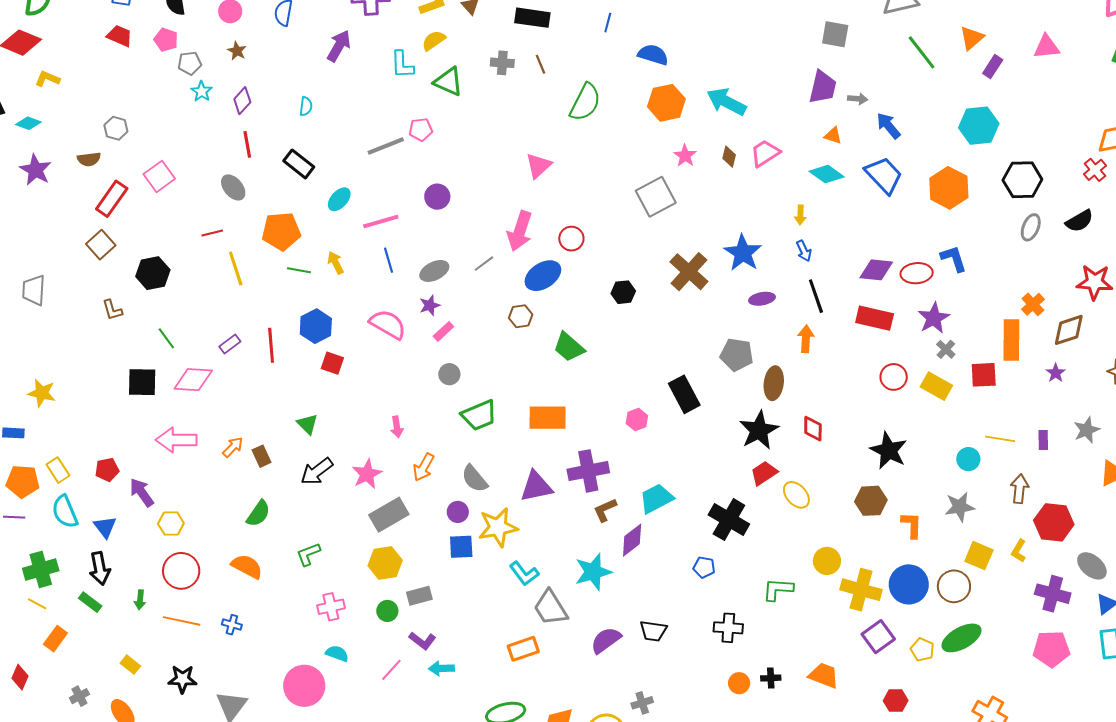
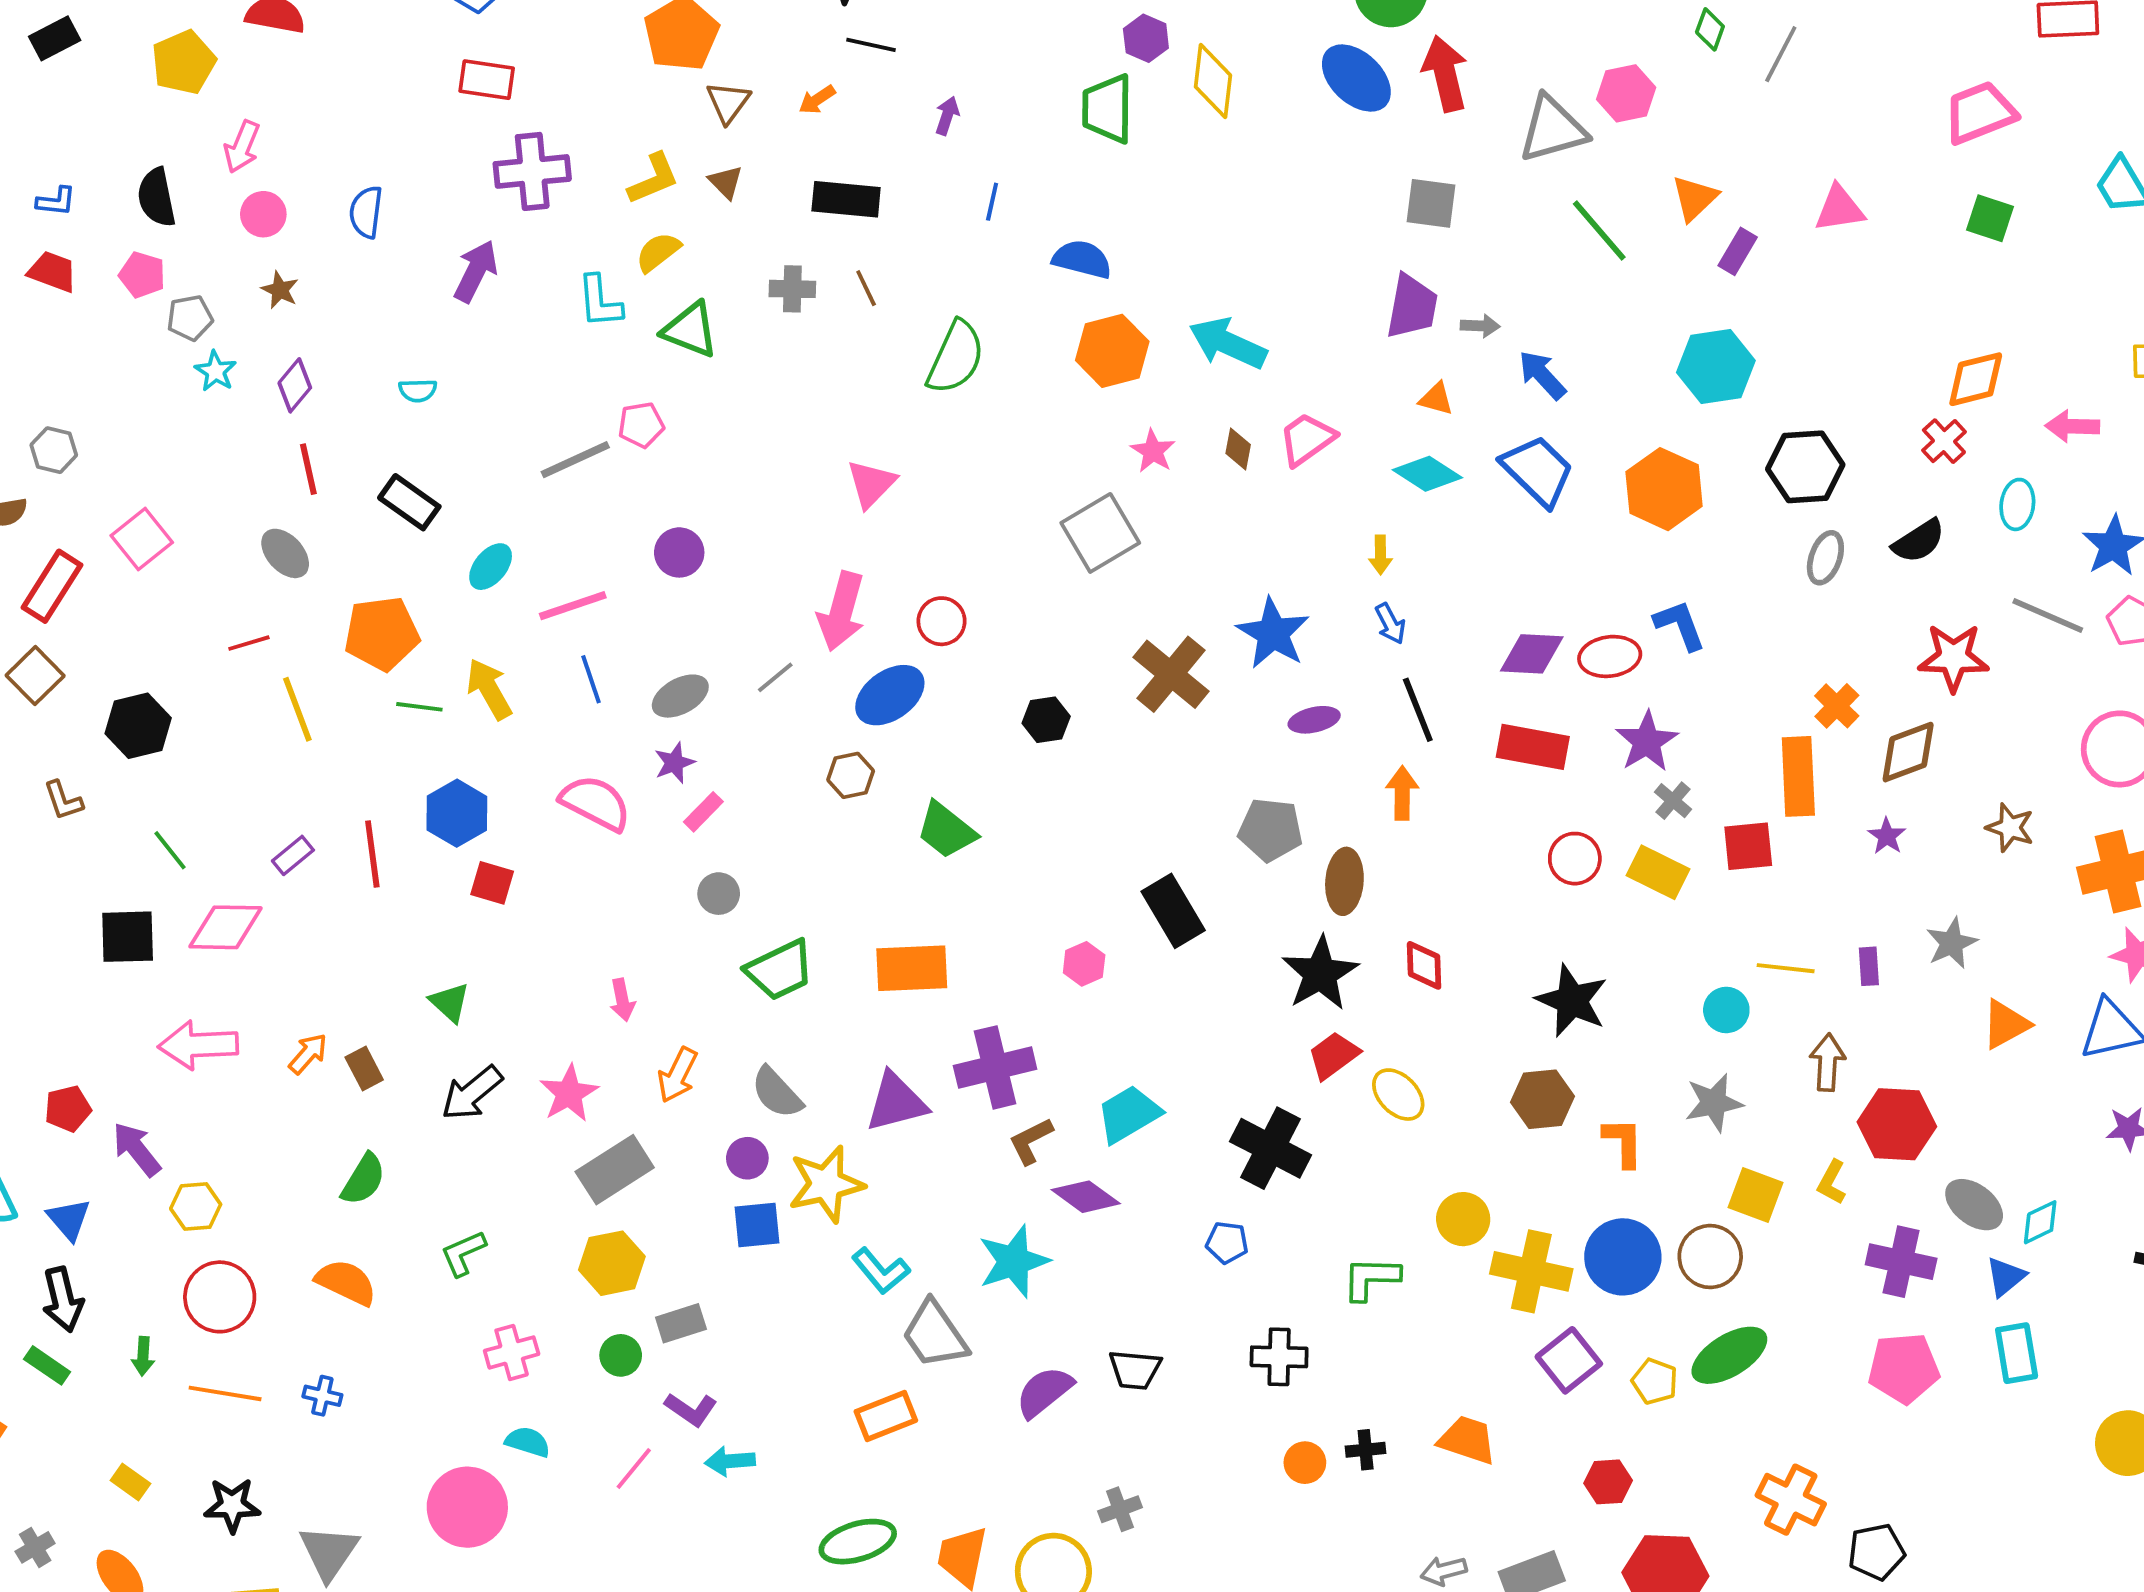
cyan semicircle: (306, 106) -> (418, 391), turned 84
yellow arrow: (336, 263) -> (489, 689), size x1.4
purple diamond: (632, 540) -> (1086, 1197), turned 76

